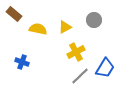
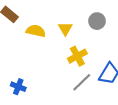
yellow triangle: (65, 27) -> (65, 29), turned -32
blue cross: (22, 62) -> (18, 87), moved

